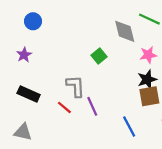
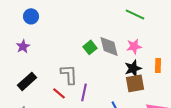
gray diamond: (125, 31) -> (109, 46), moved
black rectangle: (29, 94) -> (27, 81), turned -66
purple line: (92, 106) -> (84, 92), turned 36

